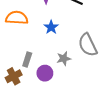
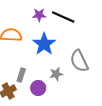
blue star: (51, 27) -> (44, 44), size x1.6

